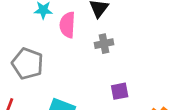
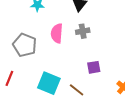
pink semicircle: (67, 25) -> (57, 33), moved

